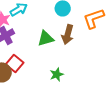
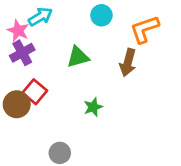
brown arrow: (68, 34) -> (128, 63), moved

